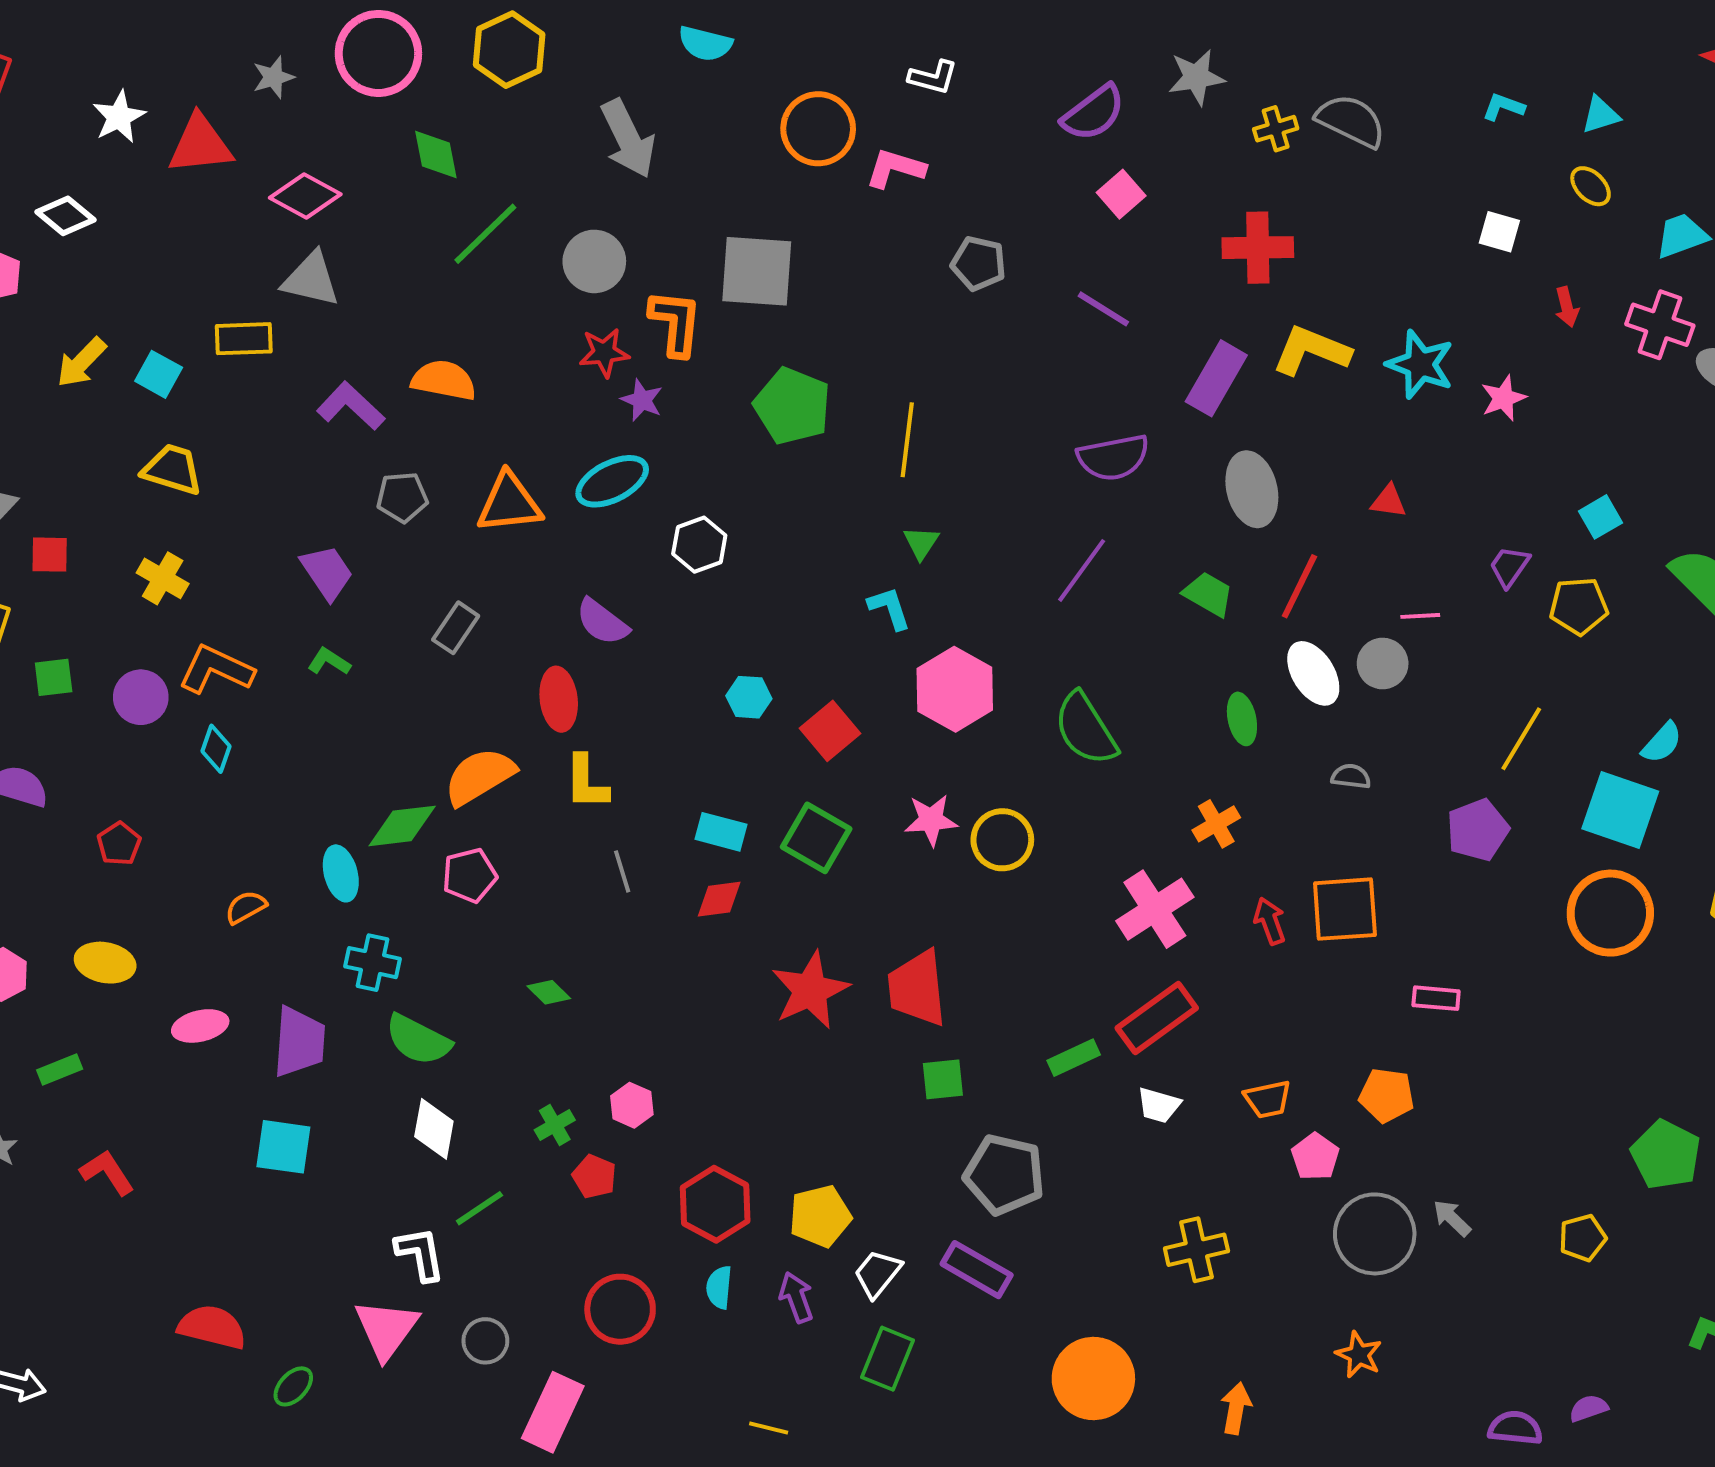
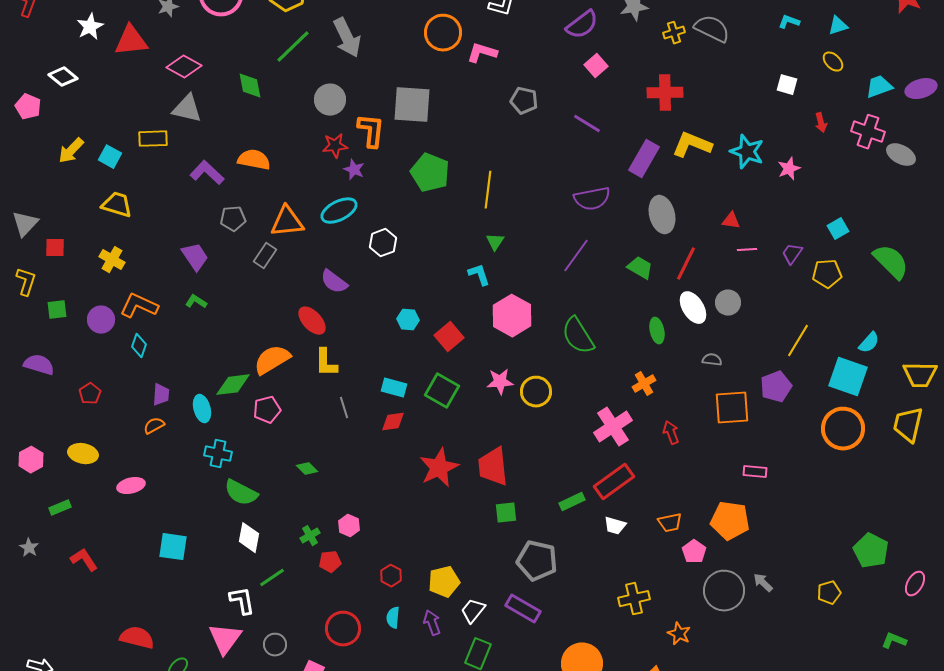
green diamond: (436, 154) -> (250, 86), moved
green line: (485, 234) -> (293, 47), moved
pink line: (1420, 616) -> (747, 250), moved
gray rectangle: (456, 628) -> (265, 256), moved
red ellipse: (559, 699) -> (312, 321), turned -36
orange square: (1345, 909) -> (732, 408), moved
purple trapezoid: (299, 1042) -> (161, 395), moved, size x0.6
orange pentagon: (1387, 1095) -> (730, 521), size x1.4
red pentagon: (594, 1176) -> (330, 562), turned -30
red hexagon: (715, 1204) -> (391, 576), size x0.6
orange star: (1359, 1355) -> (679, 634), moved

